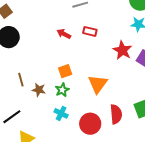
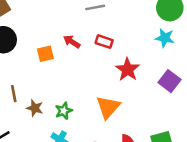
red star: (122, 50) -> (128, 70), moved
orange square: (65, 71) -> (45, 54), moved

